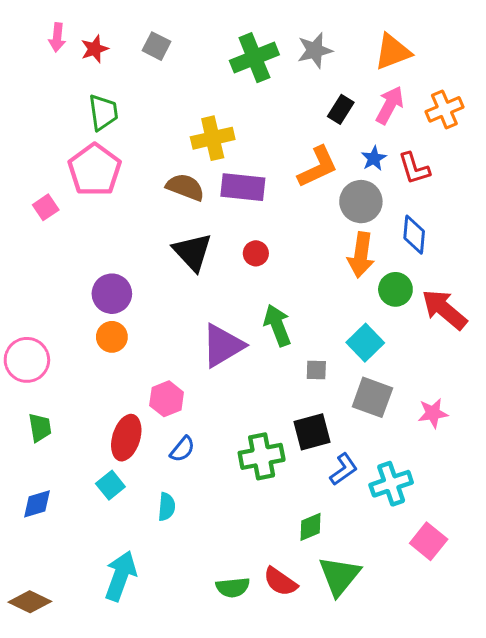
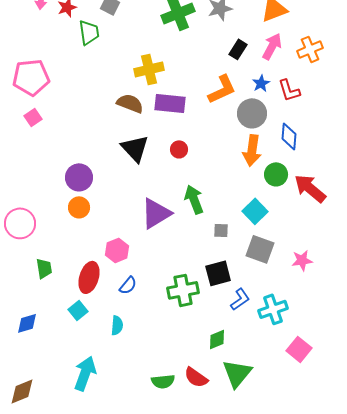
green trapezoid: (103, 112) -> (89, 32), moved
pink pentagon: (95, 170) -> (31, 77), moved, turned 30
green trapezoid: (40, 428) -> (44, 268), moved
brown diamond: (30, 602) -> (22, 391), turned -48

